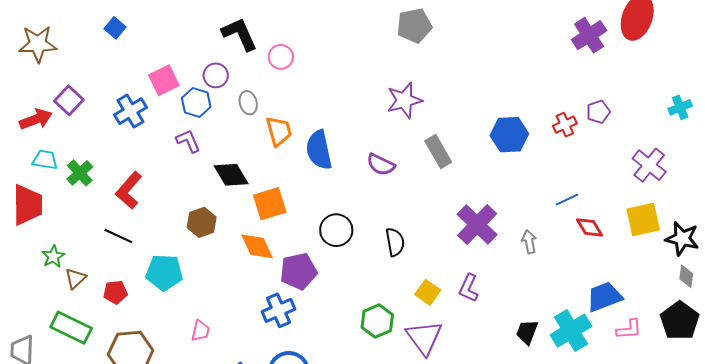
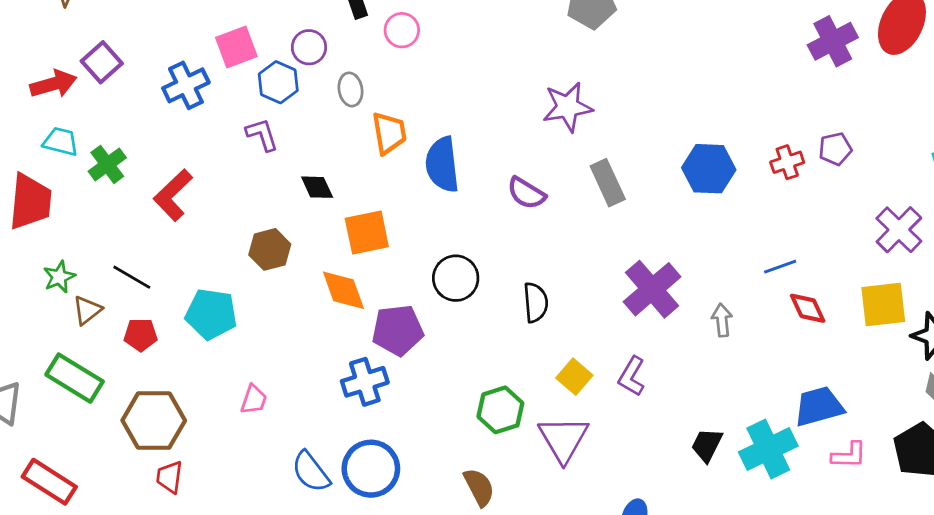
black diamond: (231, 175) -> (317, 187), size x0.7
black line: (118, 236) -> (132, 277), moved

